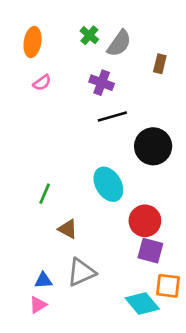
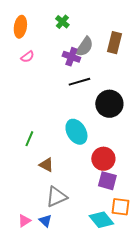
gray semicircle: (119, 43) -> (84, 47), moved
brown rectangle: (160, 64) -> (114, 43), size x1.5
blue triangle: (43, 280) -> (45, 221), moved, turned 48

